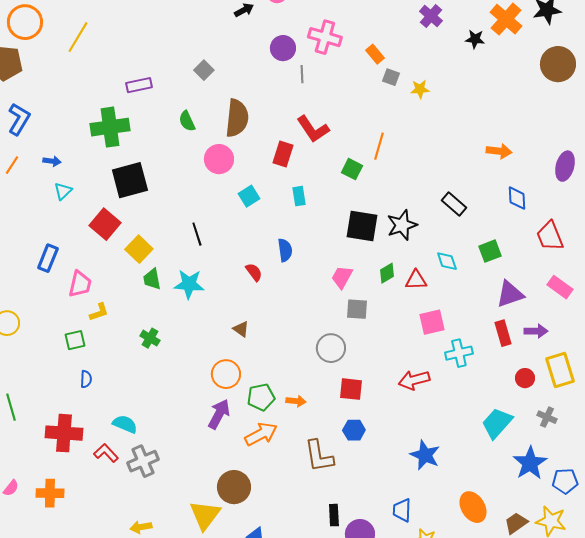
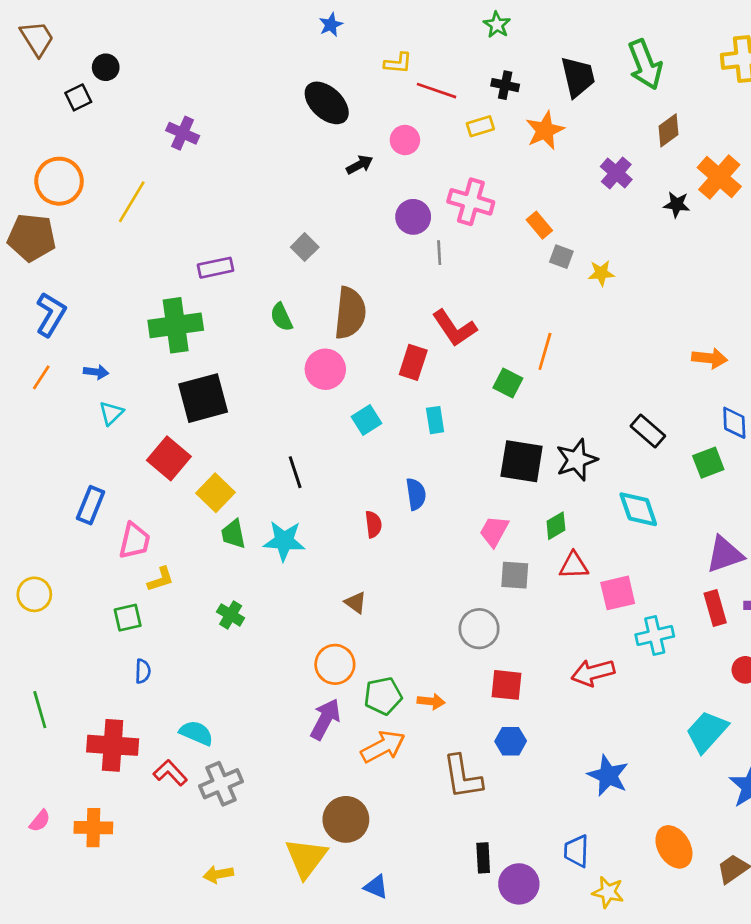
green square: (490, 251) -> (708, 463), moved
cyan diamond: (447, 261) -> (638, 509), size x1.4
red semicircle: (254, 272) -> (373, 524), turned 30
red triangle: (416, 280) -> (574, 566), moved

